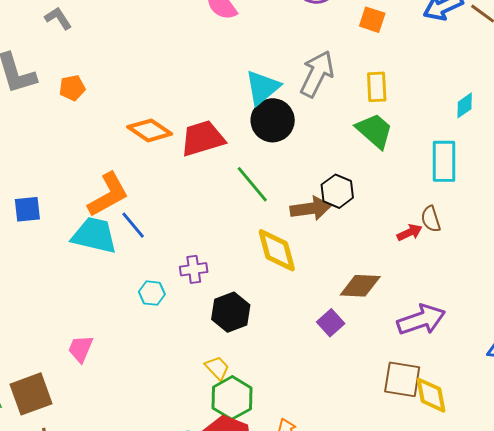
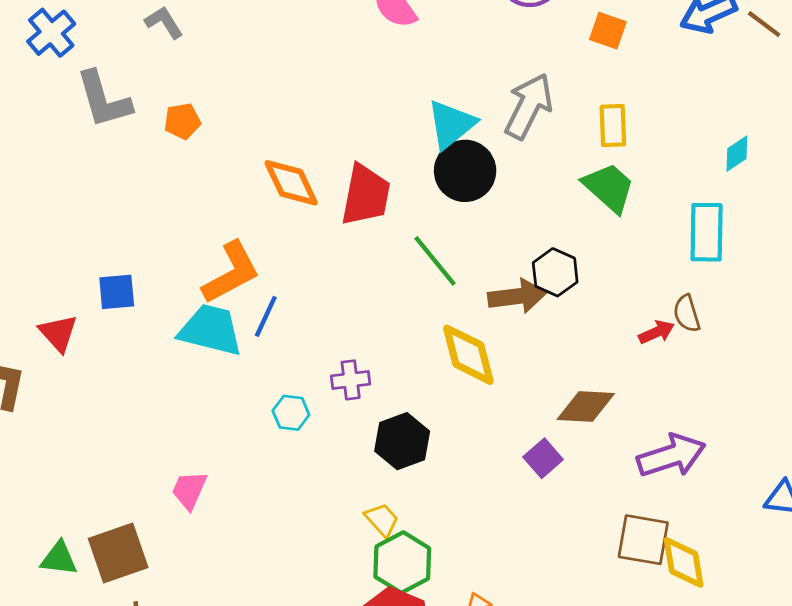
orange diamond: (150, 130) -> (291, 183), turned 30
red trapezoid: (203, 138) -> (366, 195), turned 117
blue line: (133, 225) -> (266, 316), turned 64

